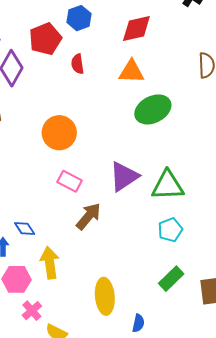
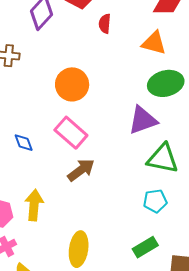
purple triangle: (124, 176) -> (143, 120), moved
pink rectangle: (70, 181) -> (71, 133), size x1.4
blue diamond: (25, 228) -> (24, 143), moved

